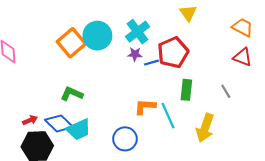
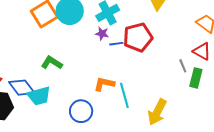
green rectangle: (186, 90) -> (196, 78), moved
gray line: (226, 91) -> (183, 66), moved
green L-shape: (72, 94) -> (52, 63), moved

